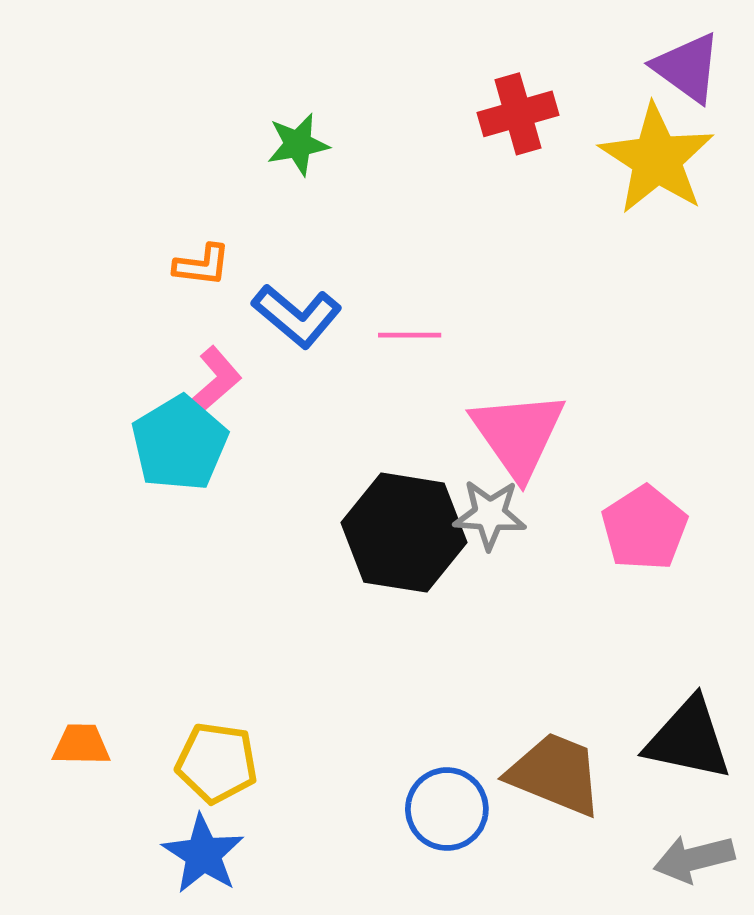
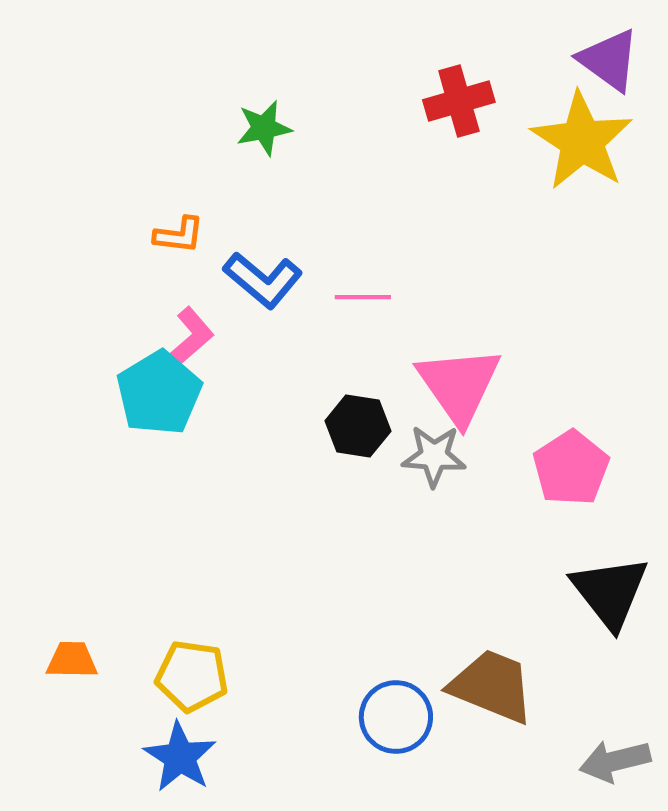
black hexagon: (404, 533) -> (358, 426), moved, size x0.6
black triangle: (688, 739) -> (610, 592), moved, turned 40

